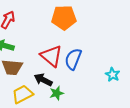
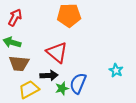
blue semicircle: (73, 59) -> (78, 83), moved
black arrow: (43, 80) -> (49, 75), turned 150

